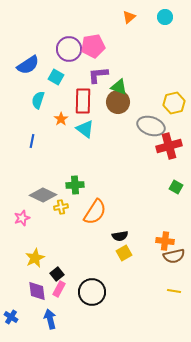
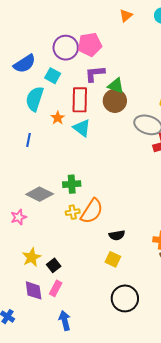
cyan semicircle: (38, 100) -> (35, 99), size x1.4
yellow cross: (61, 207) -> (73, 212), moved
yellow square: (124, 253) -> (113, 259), moved, turned -35
black square: (57, 274) -> (54, 265), moved
black circle: (92, 292) -> (125, 298), moved
blue arrow: (50, 319) -> (65, 321), moved

